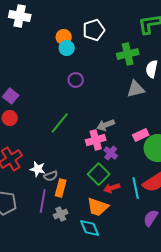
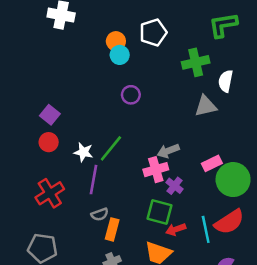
white star: (38, 169) -> (83, 152), moved
green square: (99, 174) -> (160, 212), turned -30
purple line: (43, 201) -> (93, 180), moved

